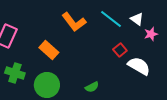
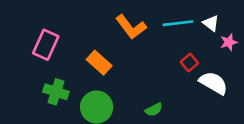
cyan line: (111, 19) -> (178, 23), turned -45

